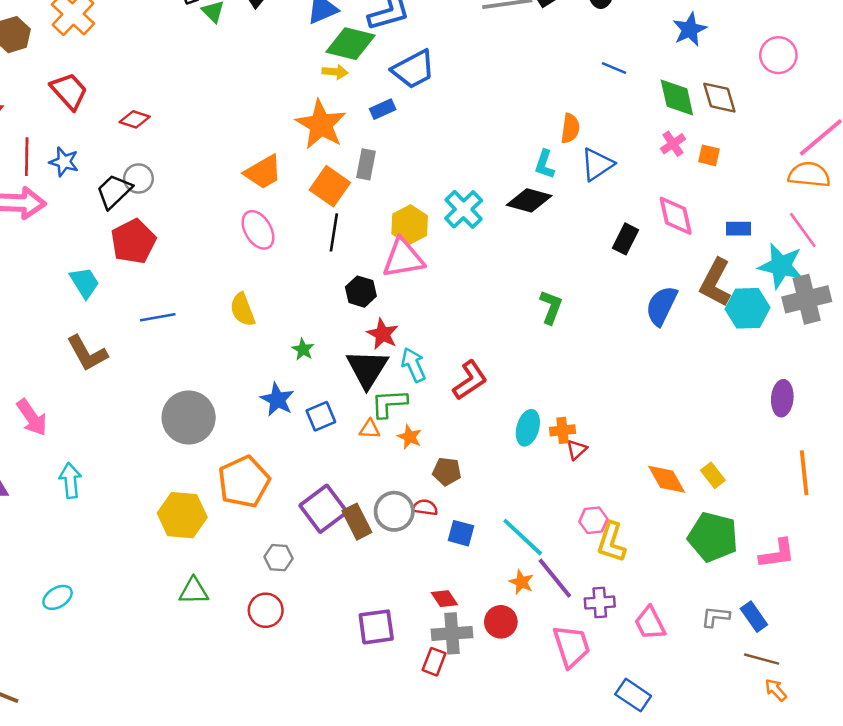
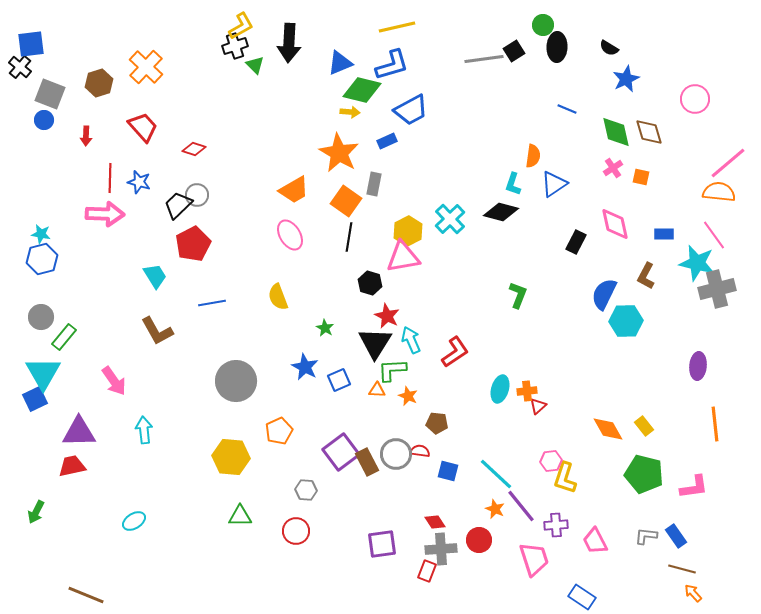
brown L-shape: (715, 283) -> (646, 276), size x0.7
cyan hexagon: (748, 308) -> (626, 321), moved
orange pentagon: (244, 482) -> (279, 431), size x0.7

